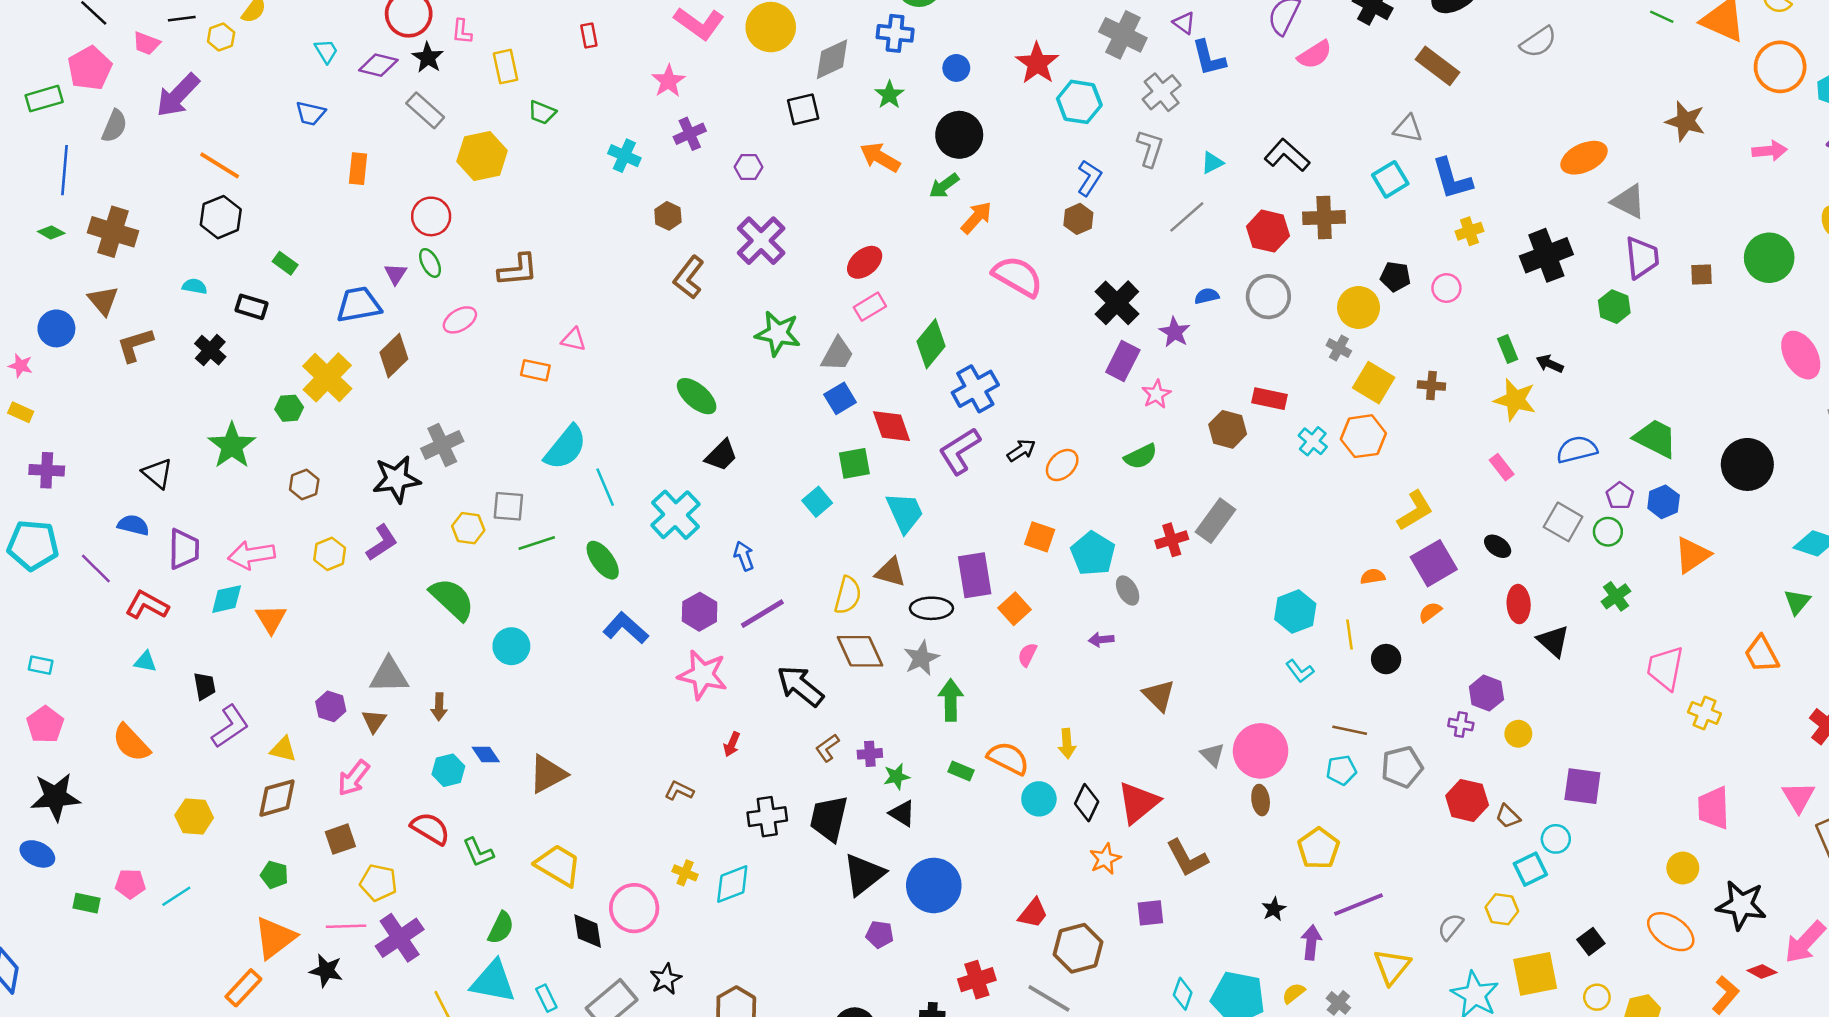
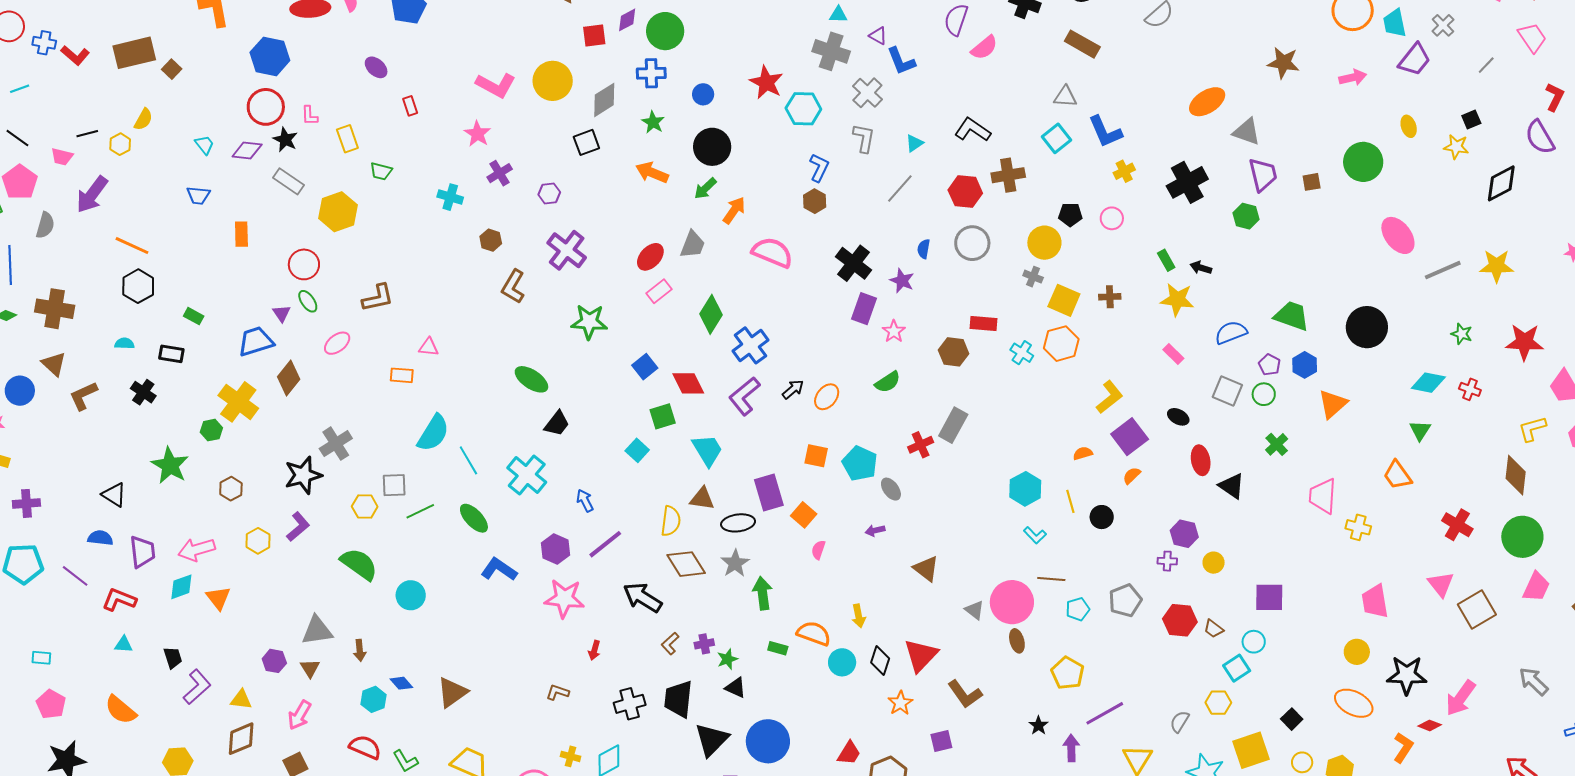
blue semicircle: (1207, 296) -> (924, 249), turned -60
gray trapezoid: (837, 354) -> (693, 245), moved
brown line: (1350, 730) -> (1051, 579), moved

